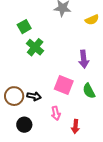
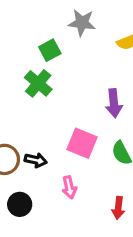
green square: (24, 27) -> (50, 50), moved
red arrow: (75, 127) -> (118, 208), moved

